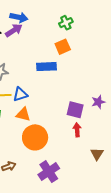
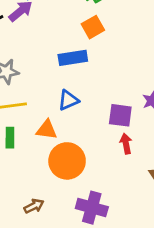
blue triangle: (20, 94) -> (68, 100), moved
purple cross: (49, 172) -> (92, 208), turned -35

